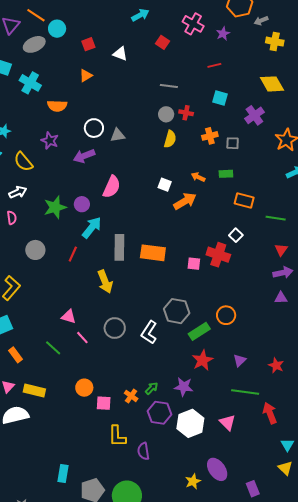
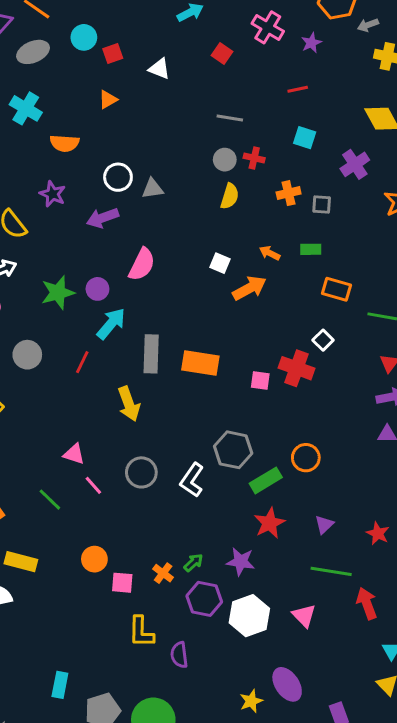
cyan circle: (57, 29) -> (84, 37), moved

